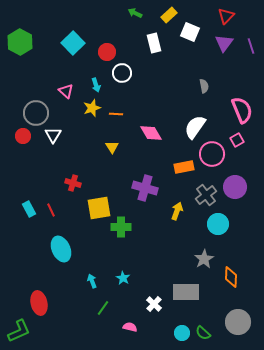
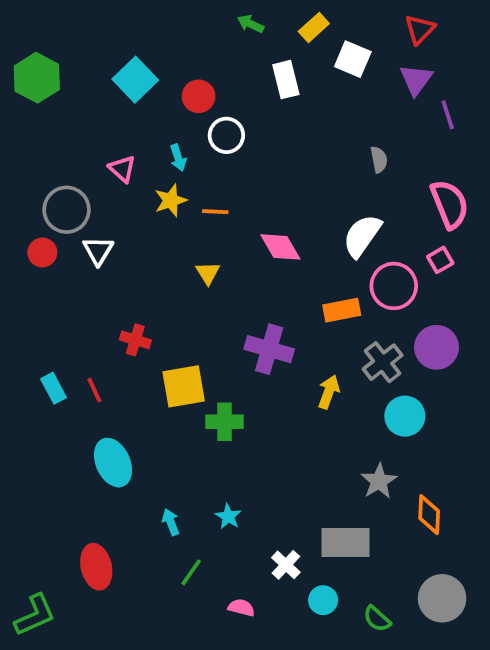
purple line: (251, 46) -> (448, 115), moved
red ellipse: (39, 303) -> (96, 567), moved
cyan circle: (182, 333) -> (323, 600), moved

